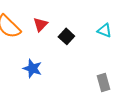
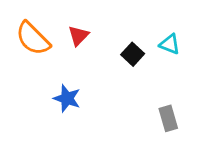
black square: (66, 36) -> (133, 54), moved

